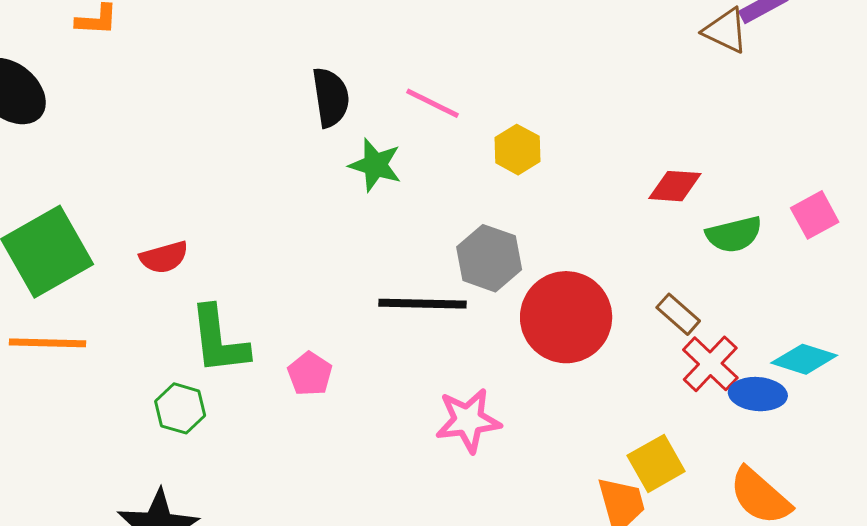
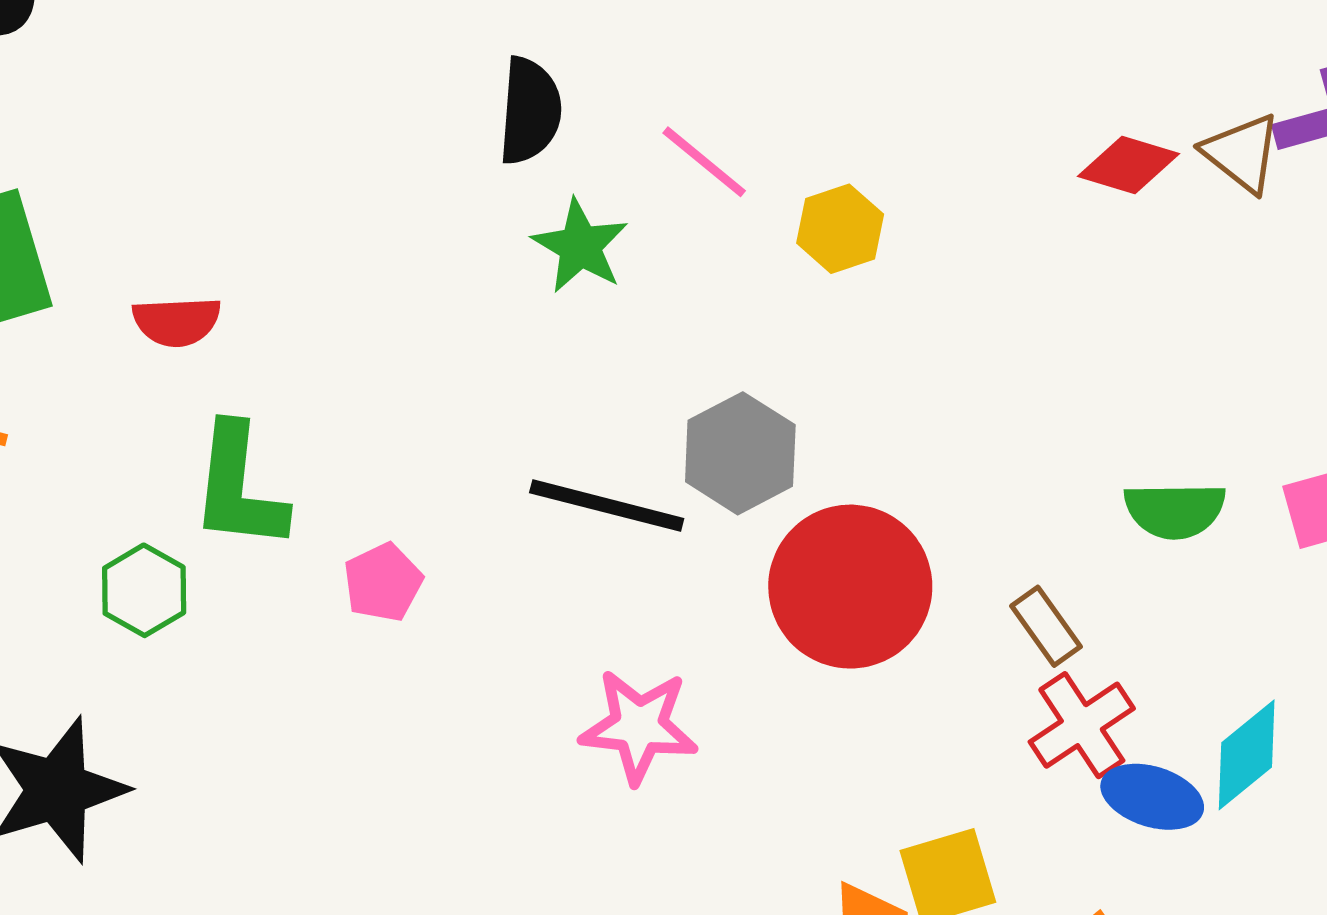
yellow hexagon: (517, 150) -> (840, 229), moved
red diamond: (675, 186) -> (1129, 165), moved
cyan diamond: (804, 359) -> (1247, 755), turned -70

